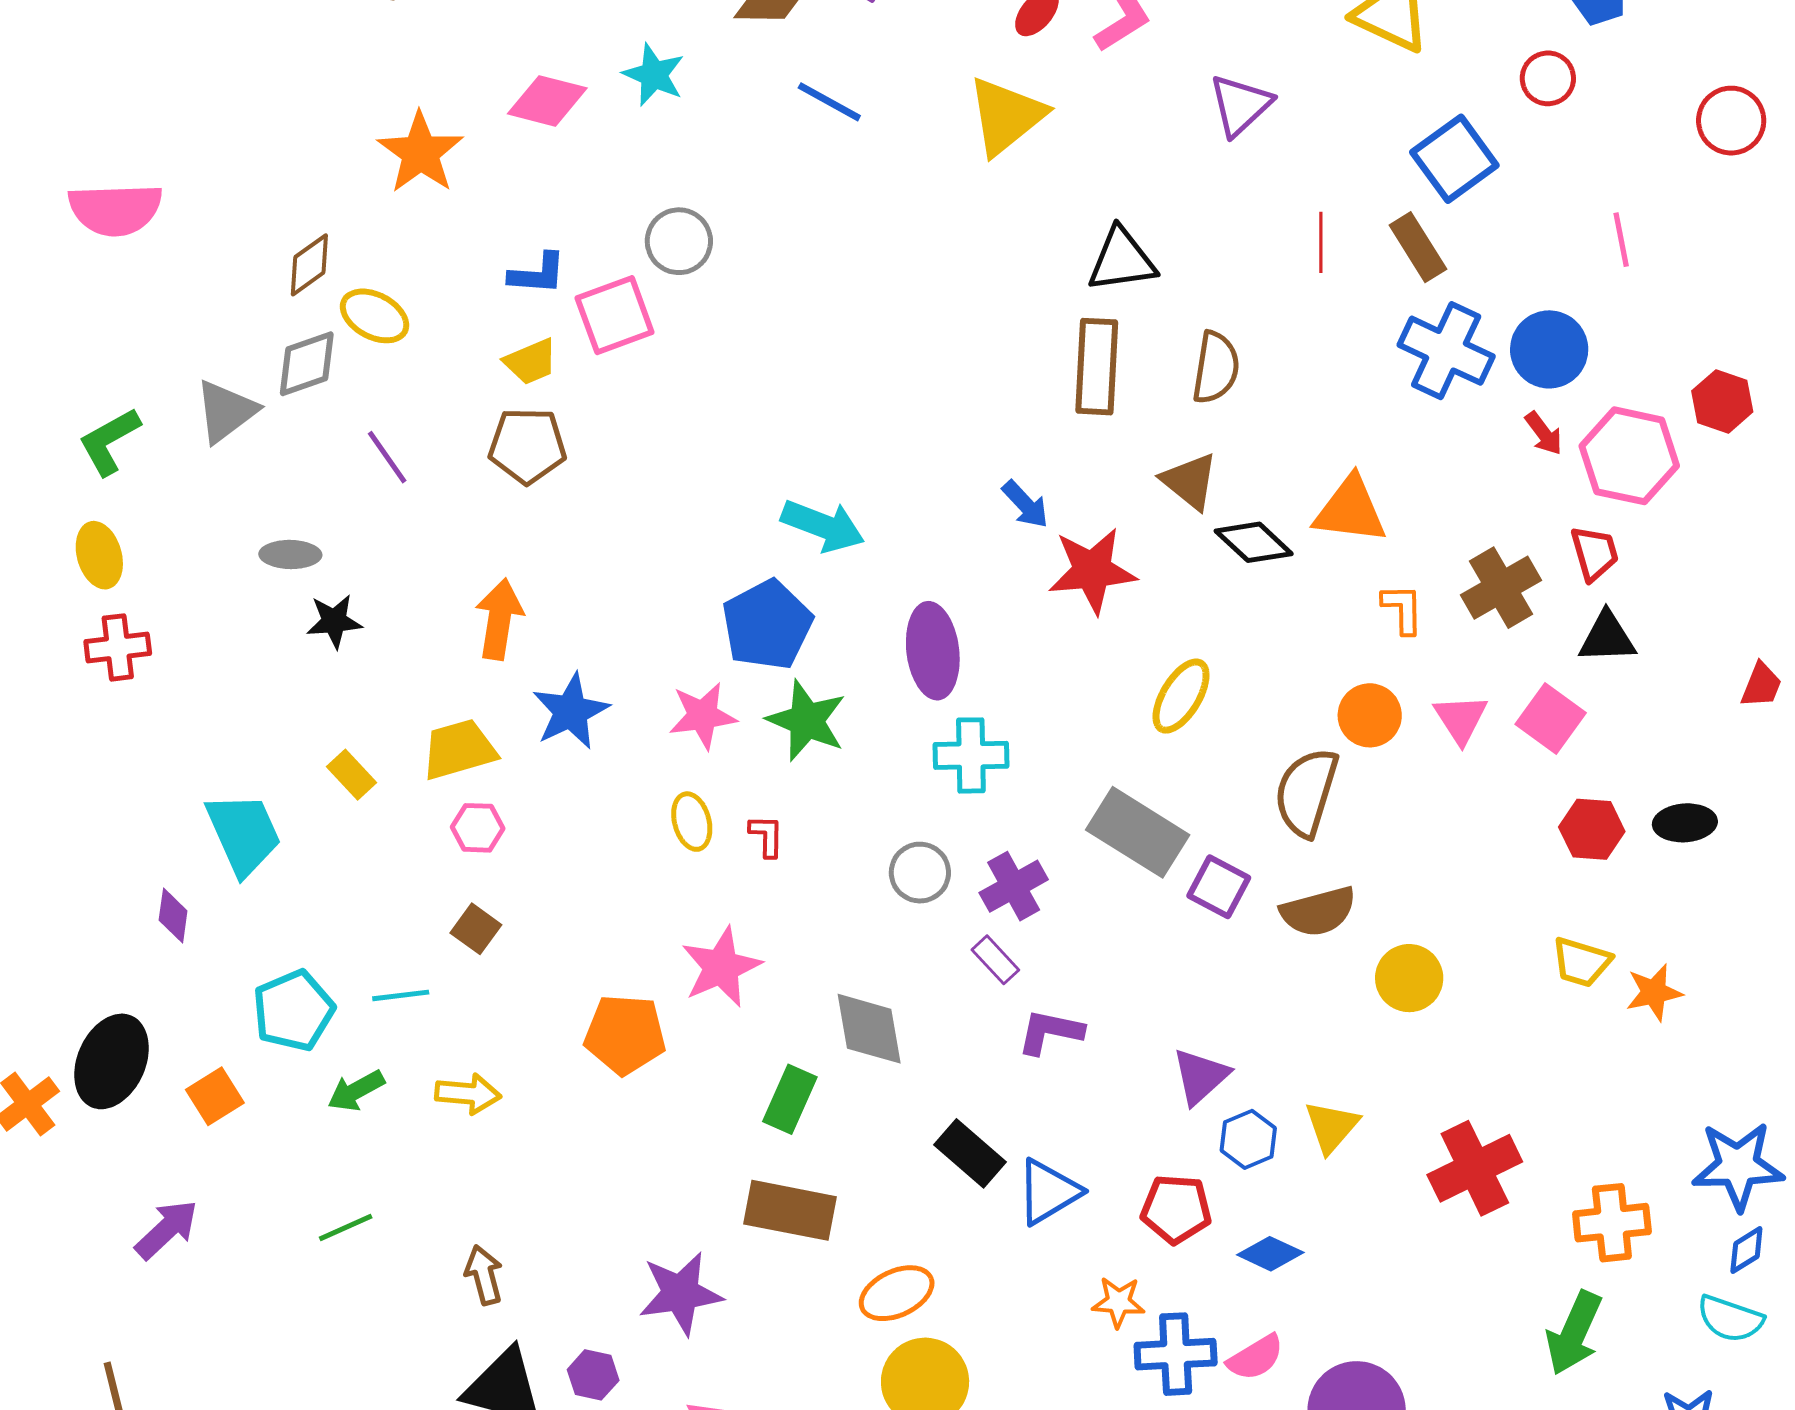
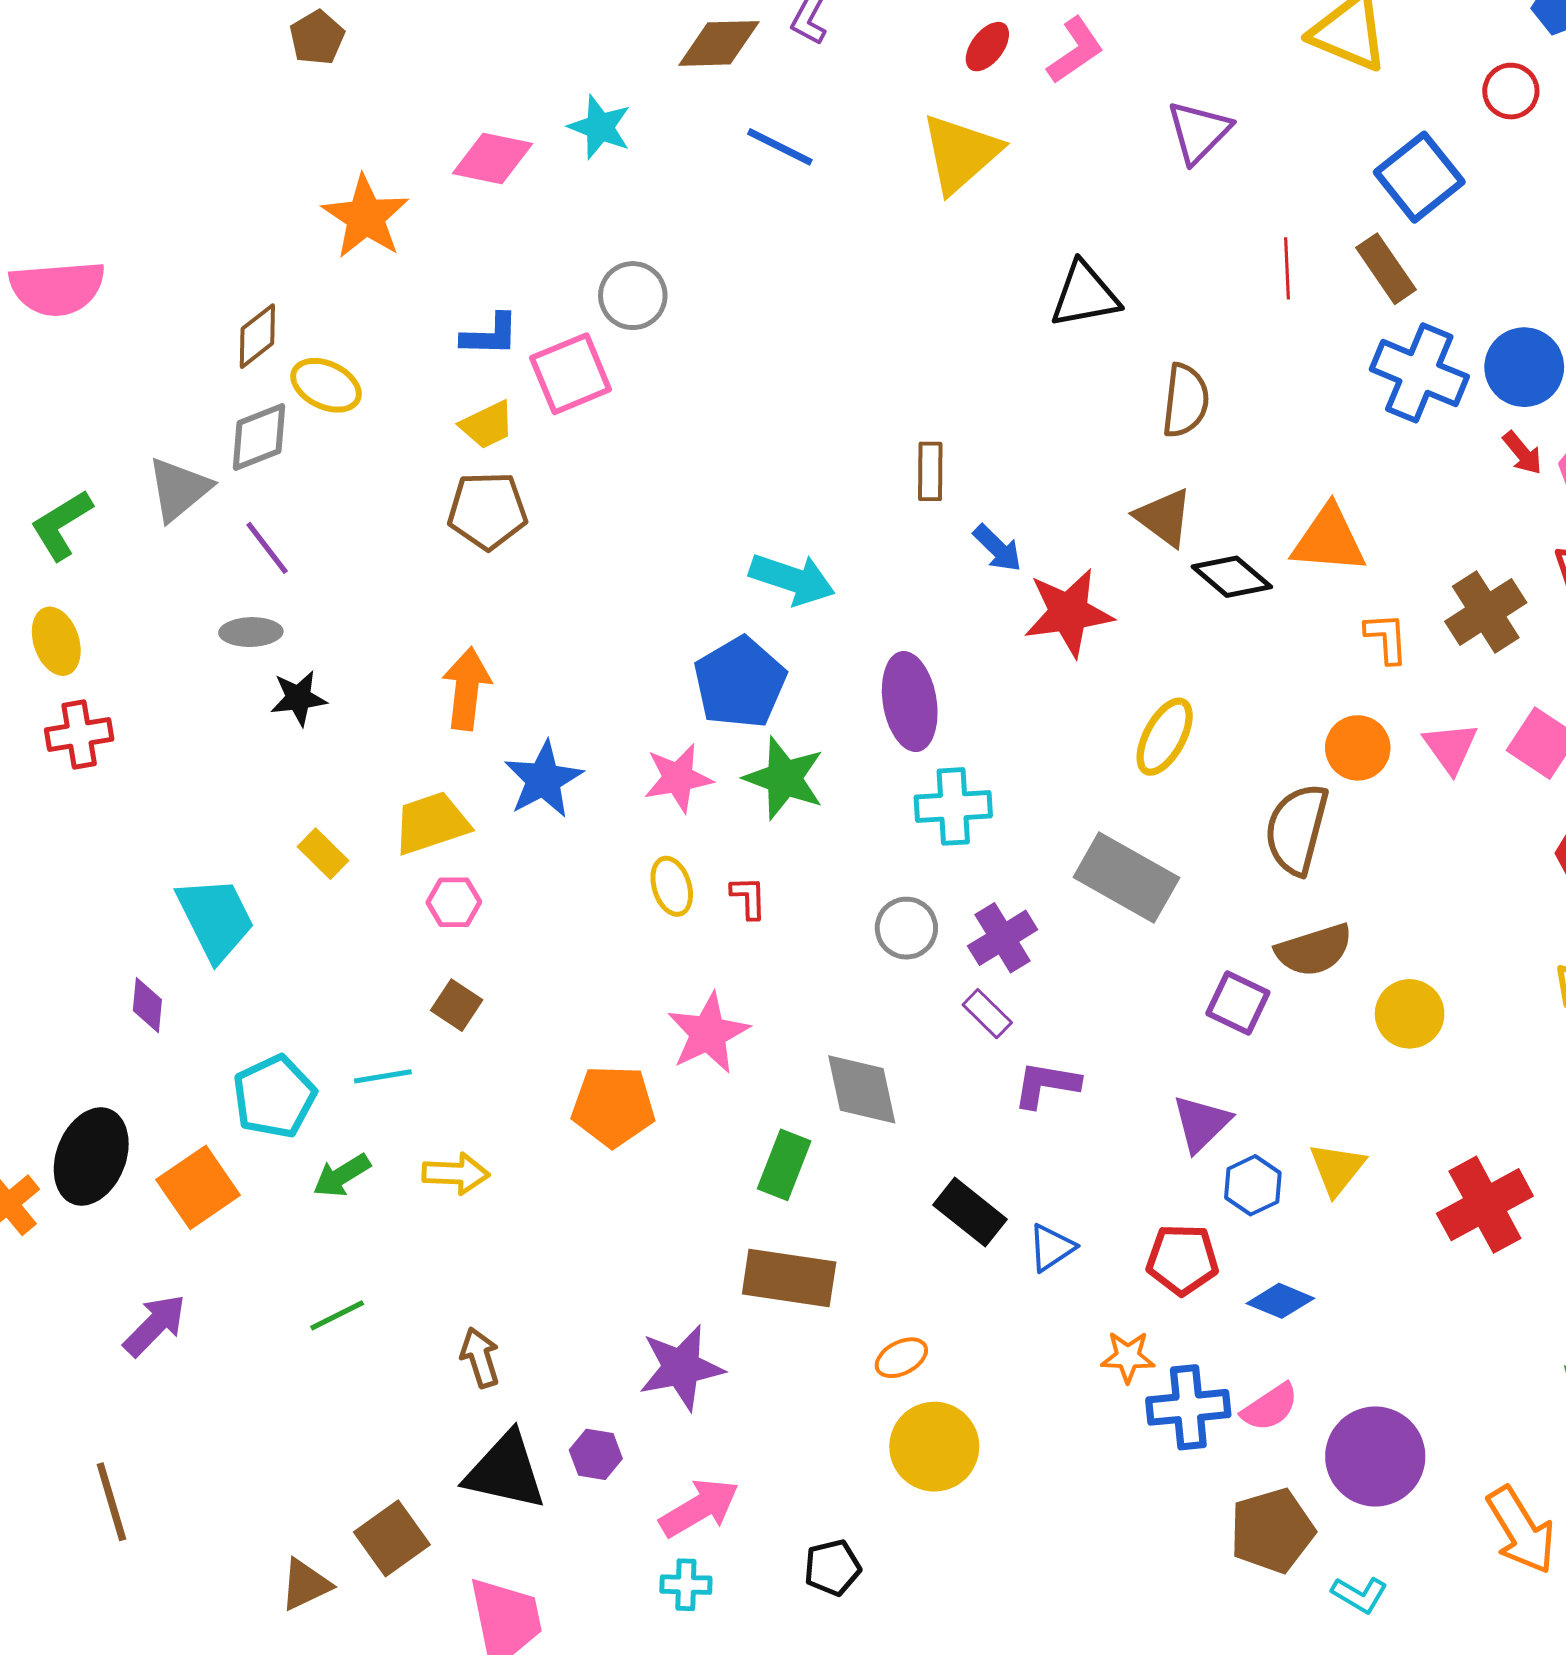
brown rectangle: (1097, 367) -> (930, 471), moved, size x0.6
purple line: (387, 457) -> (267, 548), moved
purple square: (1219, 887) -> (1238, 1003), moved
orange square: (215, 1096) -> (198, 1187), size x1.4
blue triangle: (1048, 1192) -> (1051, 1248), size x0.7
orange ellipse: (897, 1293) -> (901, 1358), size x0.7

